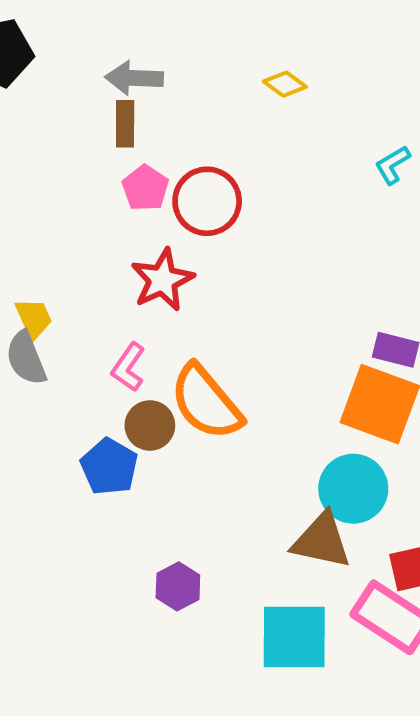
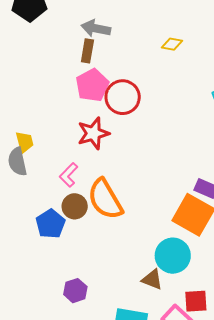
yellow diamond: (285, 84) -> (172, 44), turned -35
pink pentagon: (145, 188) -> (92, 85), size x1.4
brown triangle: (321, 541) -> (152, 279), size x0.7

